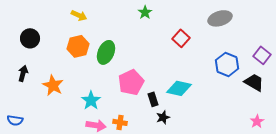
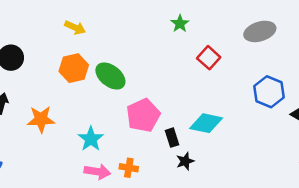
green star: (145, 12) -> (180, 24), moved
green ellipse: (106, 52) -> (110, 76), turned -75
orange star: (53, 85) -> (41, 119), turned -30

